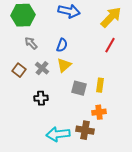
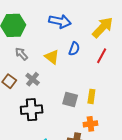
blue semicircle: (62, 45) -> (74, 49), moved
yellow triangle: (64, 65) -> (52, 57), moved, turned -42
black cross: (41, 98) -> (32, 110), size x1.5

